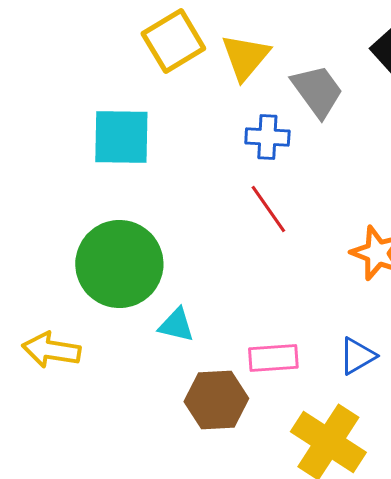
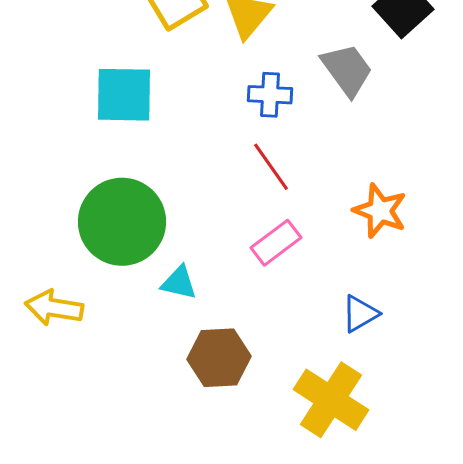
gray trapezoid: (317, 91) -> (347, 70), moved
pink rectangle: (273, 358) -> (276, 243), moved, turned -33

